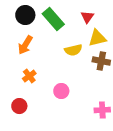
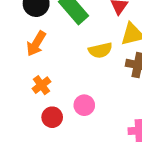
red circle: (19, 106) -> (52, 117), moved

